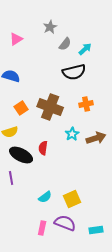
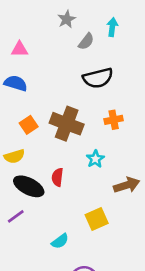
pink triangle: (16, 39) -> (20, 49), moved, turned 32
cyan arrow: (85, 49) -> (112, 27), moved, turned -40
brown arrow: (96, 138) -> (127, 185), moved
purple line: (11, 178) -> (16, 216), turned 64
yellow square: (72, 199) -> (97, 219), moved

